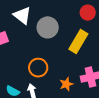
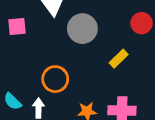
yellow rectangle: (78, 42) -> (119, 59), size x0.6

